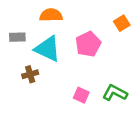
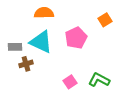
gray rectangle: (17, 37) -> (15, 47), moved
pink square: (81, 95) -> (70, 82), turned 32

